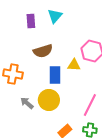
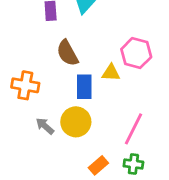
brown semicircle: (43, 51) -> (67, 53), turned 78

